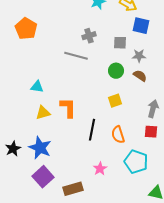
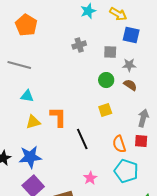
orange pentagon: (26, 29) -> (26, 25), moved
gray line: (76, 56) -> (19, 65), moved
black line: (92, 130) -> (82, 139), turned -35
orange semicircle: (118, 135) -> (119, 144), moved
blue star: (40, 148) -> (30, 157), turned -30

